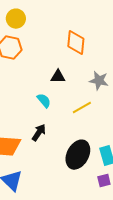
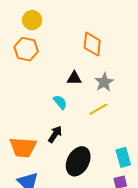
gray star: (99, 81) -> (104, 82), moved, turned 30
black ellipse: (78, 155) -> (78, 161), moved

